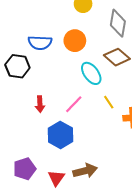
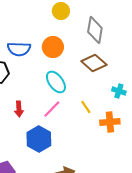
cyan ellipse: (91, 73) -> (56, 82), moved

